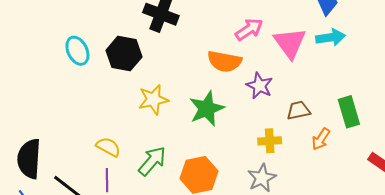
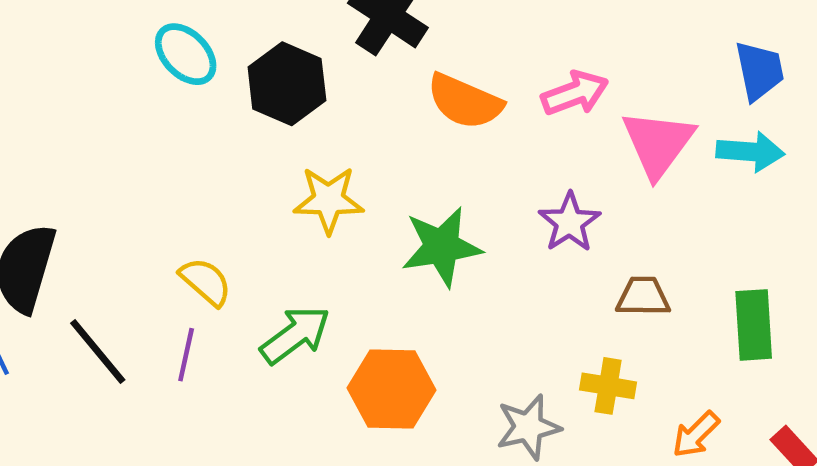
cyan ellipse: (77, 51) -> (186, 54), turned -32
orange semicircle: (225, 61) -> (465, 101), moved
orange arrow: (321, 139) -> (696, 434), moved
yellow cross: (270, 141) -> (608, 386), moved

